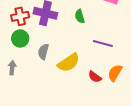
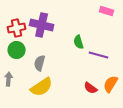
green semicircle: (80, 16) -> (79, 42), moved
yellow semicircle: (69, 63) -> (42, 87), moved

